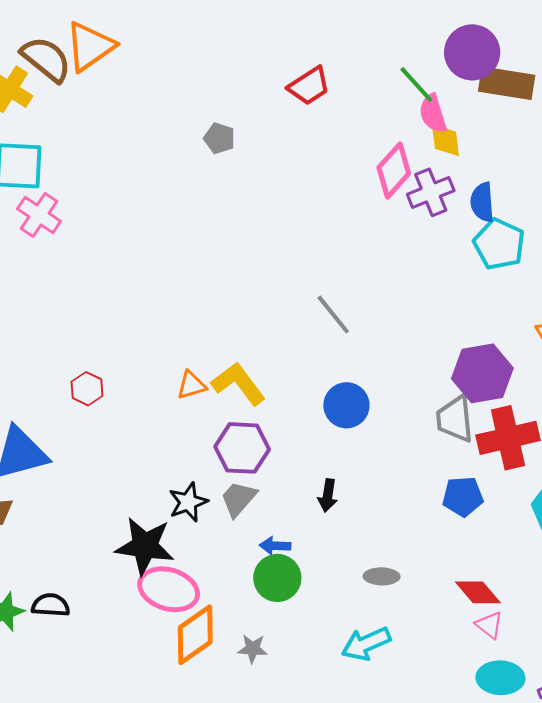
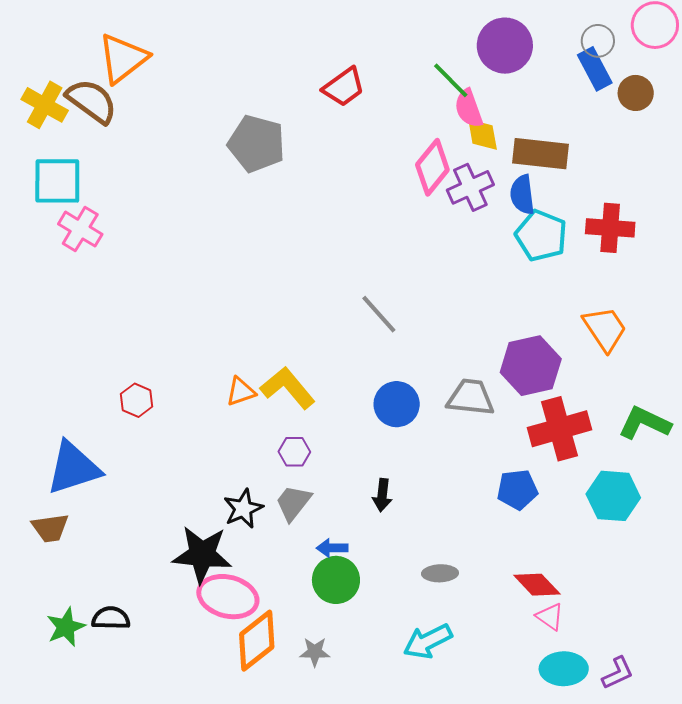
brown semicircle: (46, 59) -> (92, 101), moved
brown rectangle: (507, 83) -> (540, 154), moved
gray pentagon: (219, 138) -> (256, 144), size x1.8
gray trapezoid: (455, 419) -> (471, 397), moved, turned 105
purple hexagon: (242, 448) -> (294, 452), size x0.6

